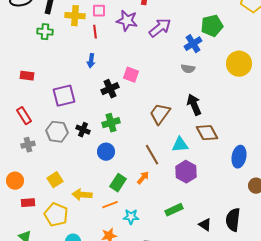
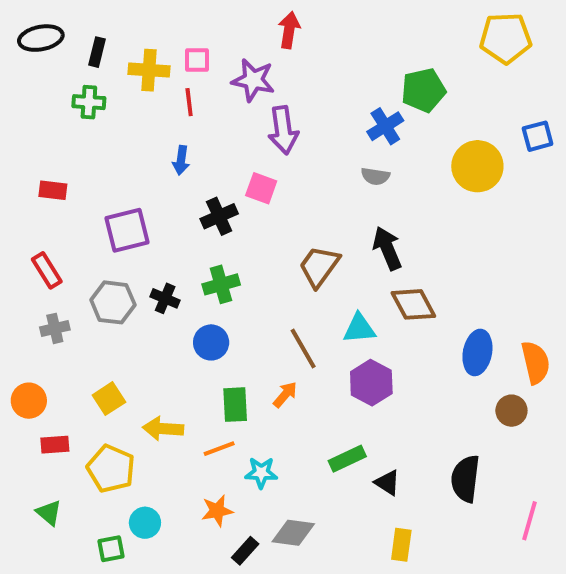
purple arrow: (160, 28) -> (283, 130), moved, turned 120
green rectangle: (118, 183) -> (235, 405), turned -36
black triangle: (205, 225) -> (387, 483), moved

